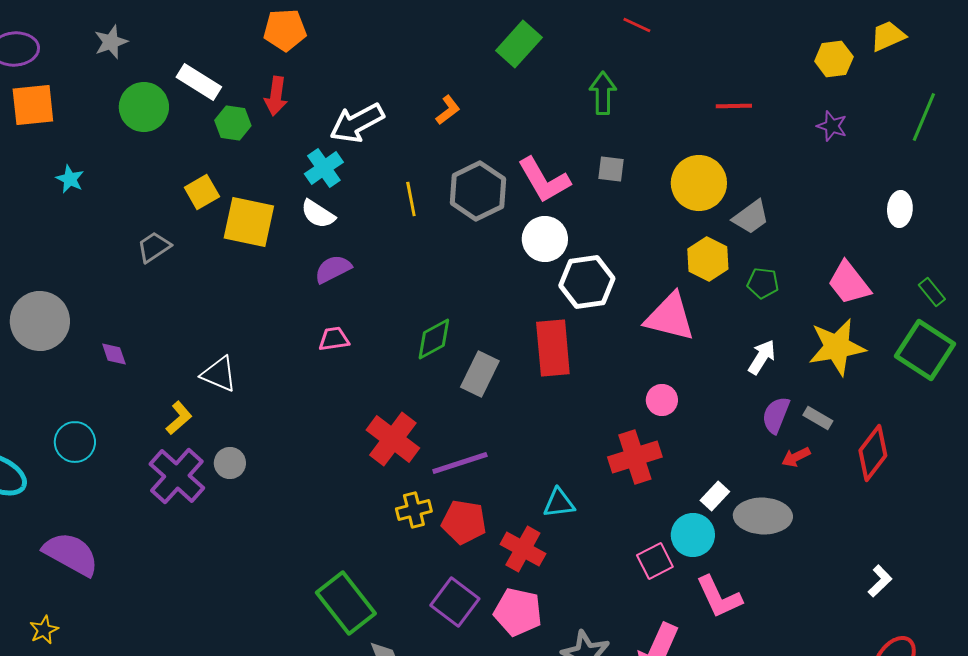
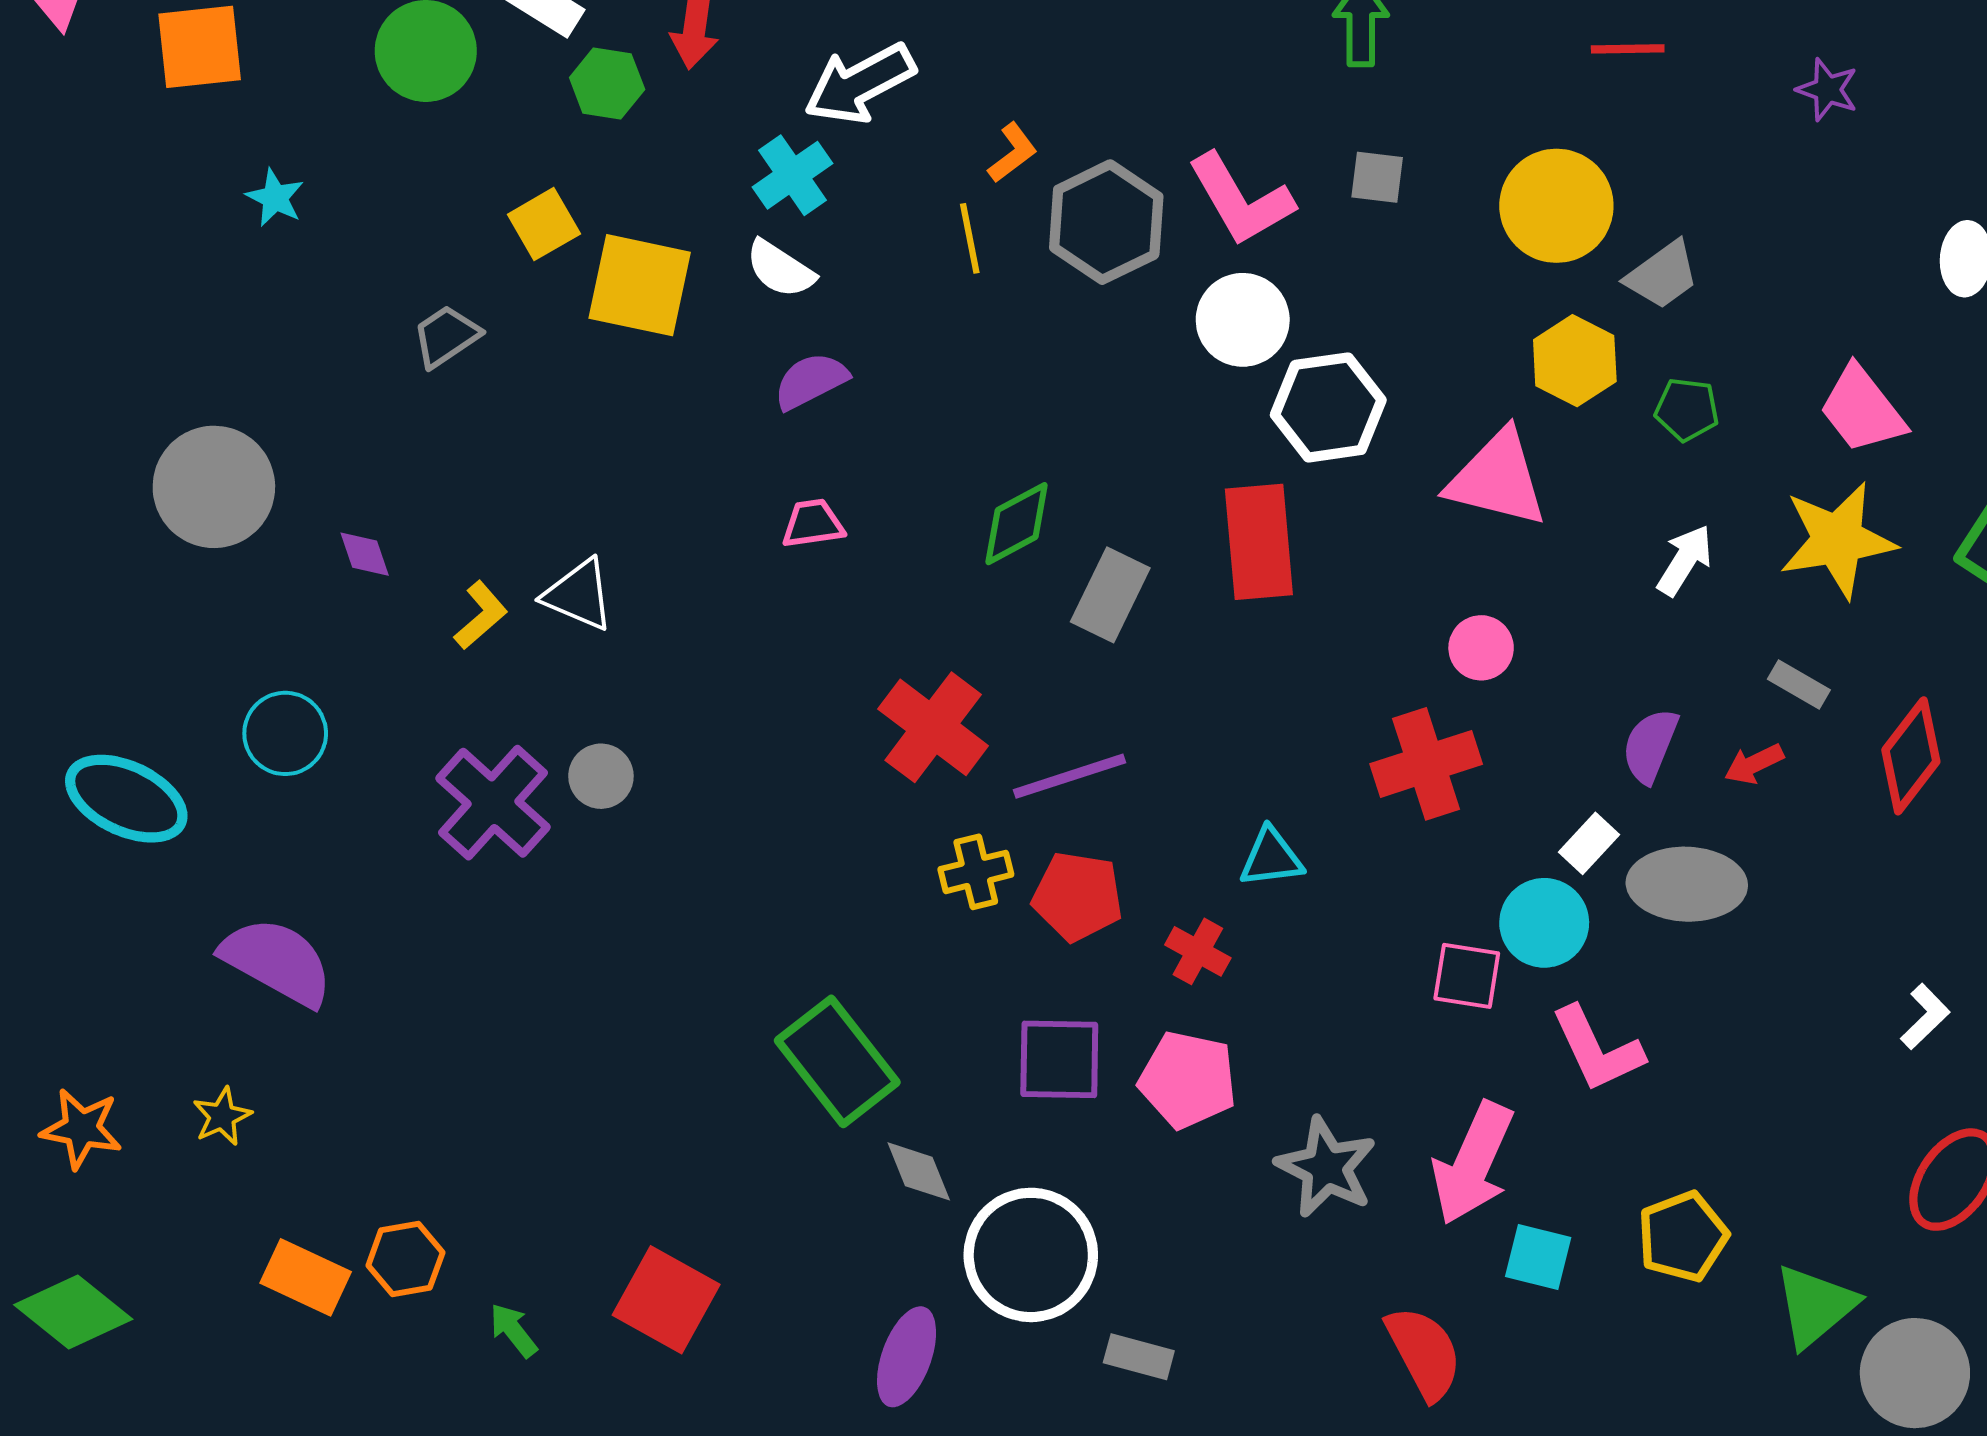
orange L-shape: (448, 110) -> (1012, 153), moved
purple semicircle: (776, 415) -> (1650, 746), moved
yellow L-shape: (179, 418) -> (481, 615), moved
red cross: (523, 549) -> (1198, 951), size x0.7
pink square: (655, 561) -> (1467, 976), turned 36
purple square: (455, 602) -> (1059, 1059), turned -36

